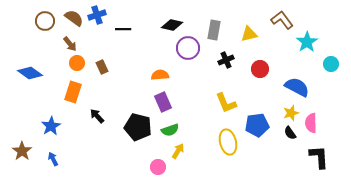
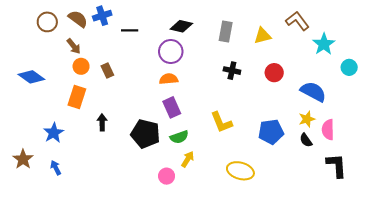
purple circle: (188, 48) -> (171, 52), moved
black cross: (226, 60) -> (232, 71), moved, turned 35
yellow L-shape: (226, 103) -> (221, 122), moved
black arrow: (97, 116) -> (102, 122), turned 42
yellow ellipse: (228, 142) -> (240, 171), moved, turned -60

